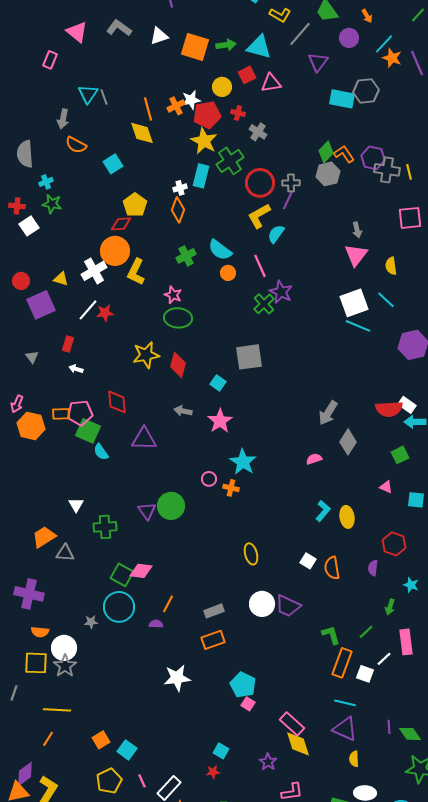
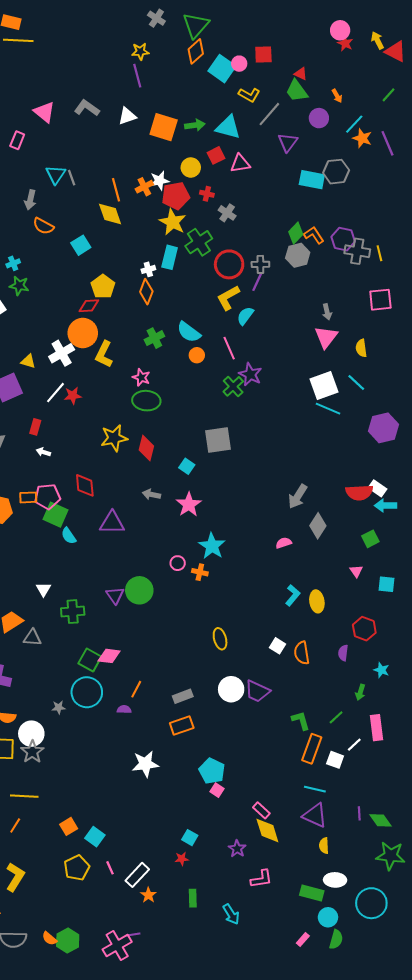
pink triangle: (386, 487) -> (356, 571), turned 32
pink rectangle: (292, 724) -> (261, 810), size x0.7

